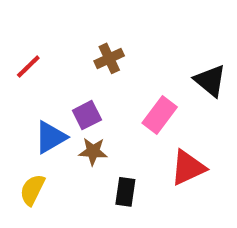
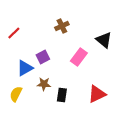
brown cross: (109, 58) -> (62, 26), moved
brown star: (93, 151) -> (44, 84), moved
red triangle: (188, 168) -> (97, 94), moved

